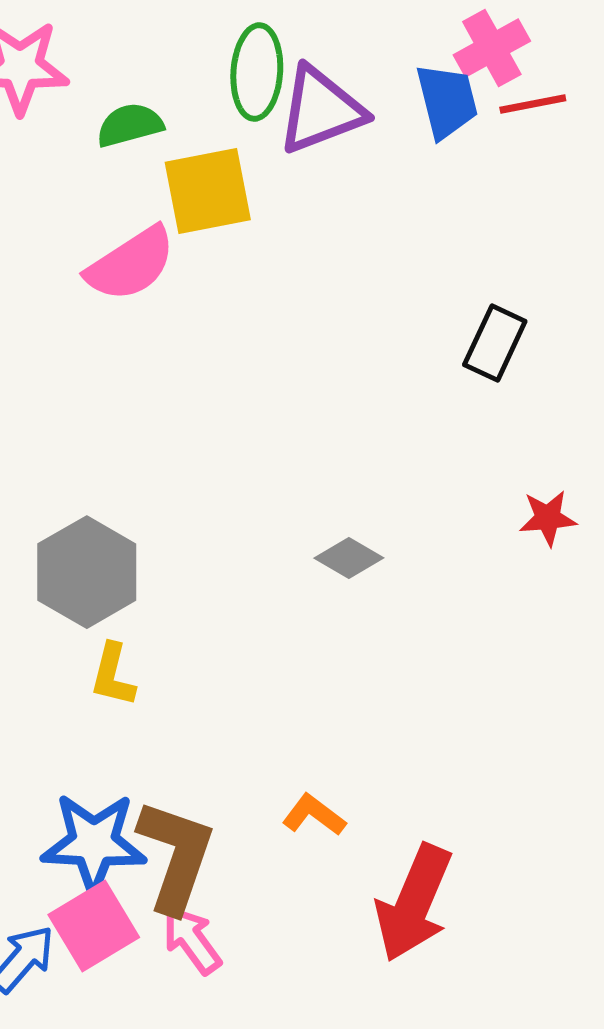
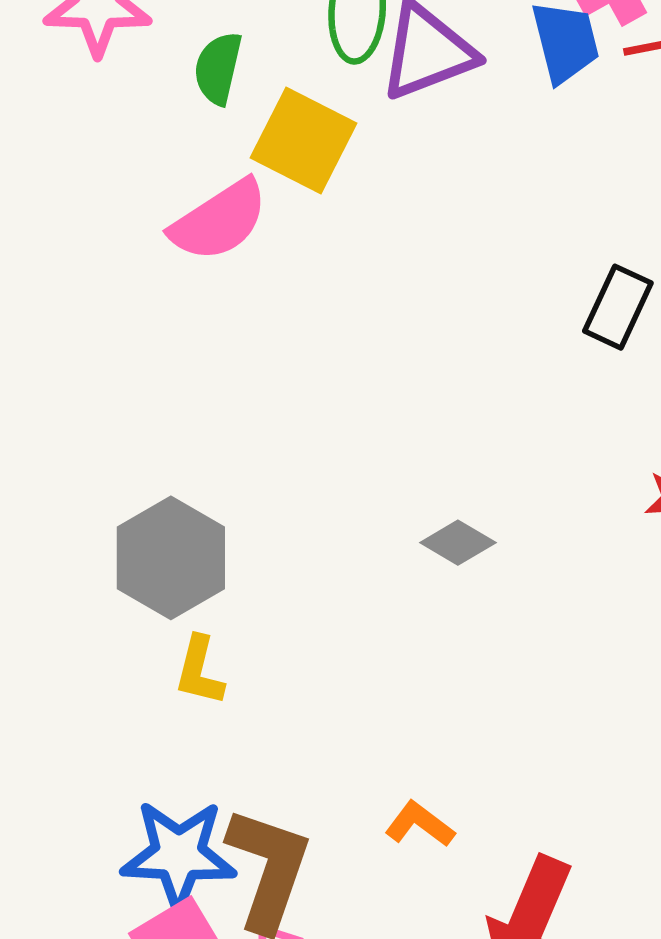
green semicircle: (130, 125) -> (218, 68), turned -62
yellow square: (208, 191) -> (303, 141), turned 38

